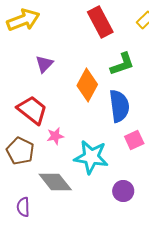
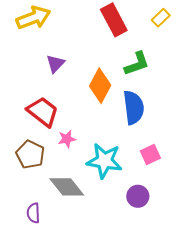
pink square: (134, 140) -> (150, 155), moved

